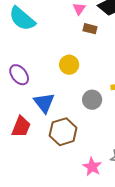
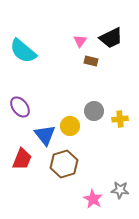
yellow circle: (69, 65) -> (70, 126), moved
gray circle: (92, 100) -> (94, 111), moved

